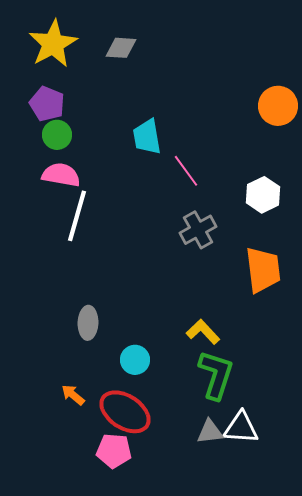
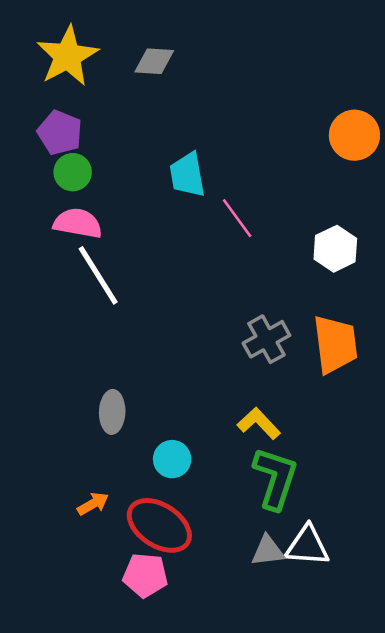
white line: (77, 216) -> (98, 275), turned -48
gray cross: (198, 230) -> (266, 339), moved
orange arrow: (73, 395) -> (93, 504), turned 110

